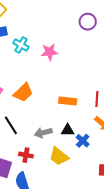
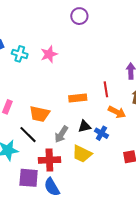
orange trapezoid: (23, 92) -> (40, 114), moved, turned 70
gray arrow: (43, 133) -> (61, 134), turned -30
red cross: (26, 155) -> (49, 160), size x1.5

